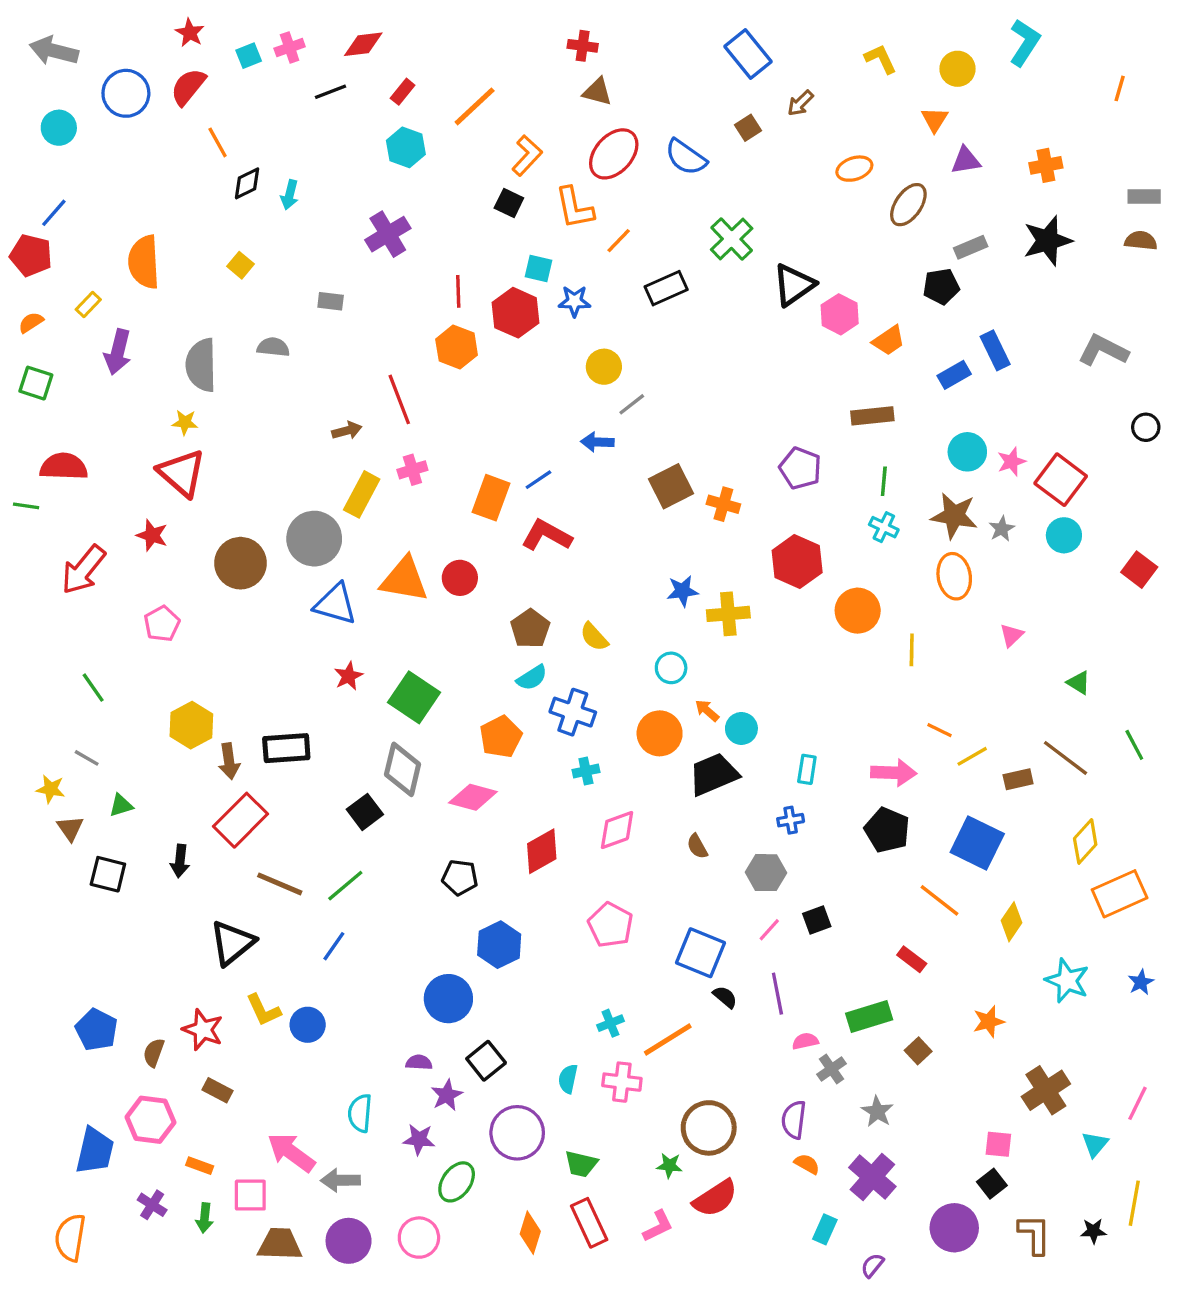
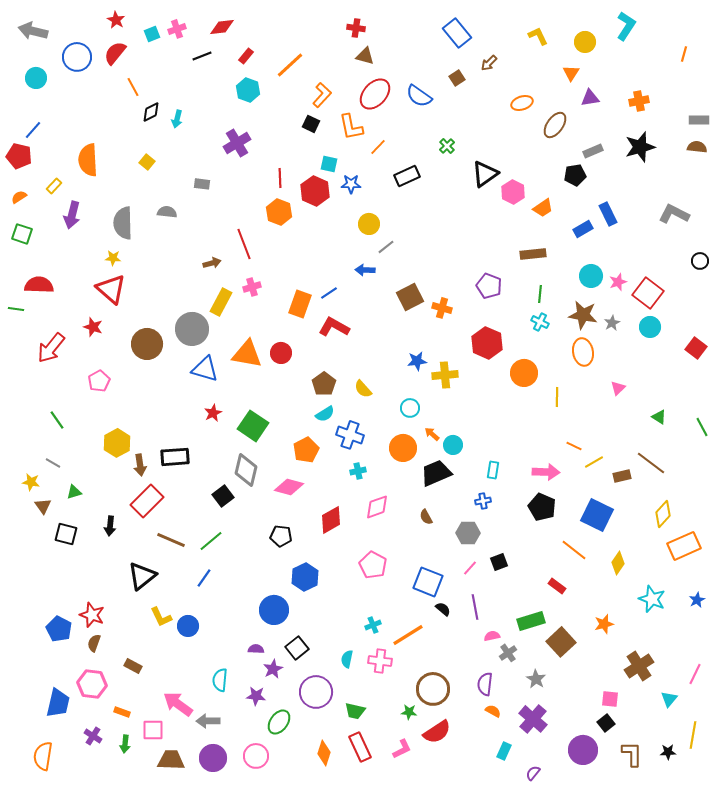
green cross: (732, 239) -> (447, 146), size x0.6
green line: (1134, 745) -> (702, 427), moved
red star: (203, 1030) -> (92, 615), moved
brown square: (918, 1051) -> (561, 642), size x1.8

